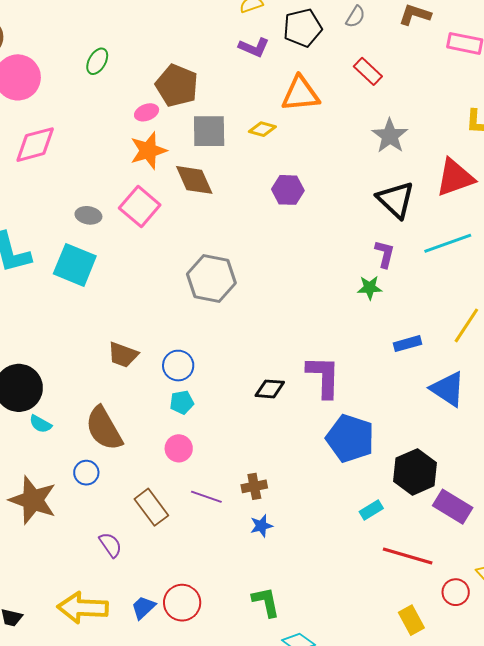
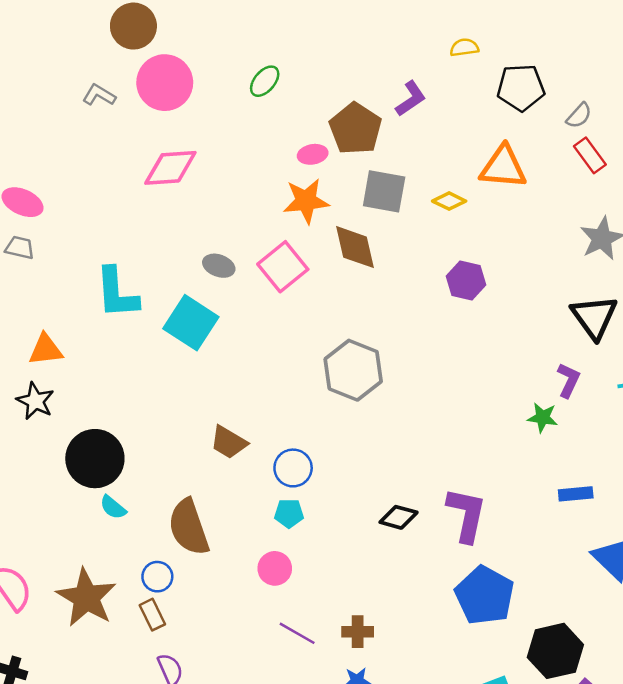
gray semicircle: (355, 17) -> (579, 116), moved
purple L-shape: (254, 47) -> (411, 99), moved, turned -68
brown rectangle: (151, 507) -> (152, 615), moved, size x0.7

